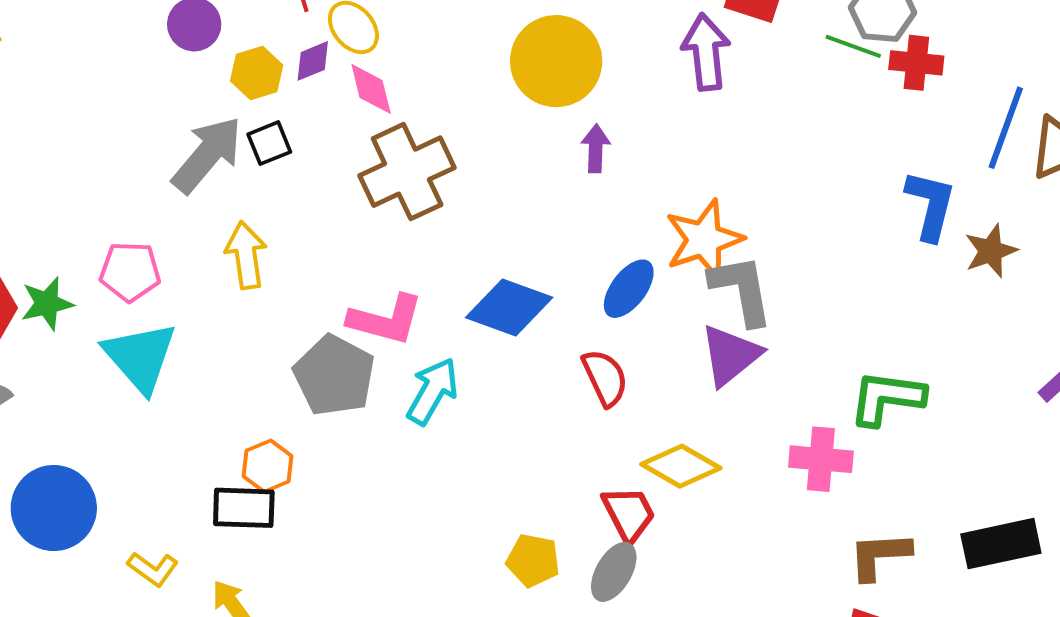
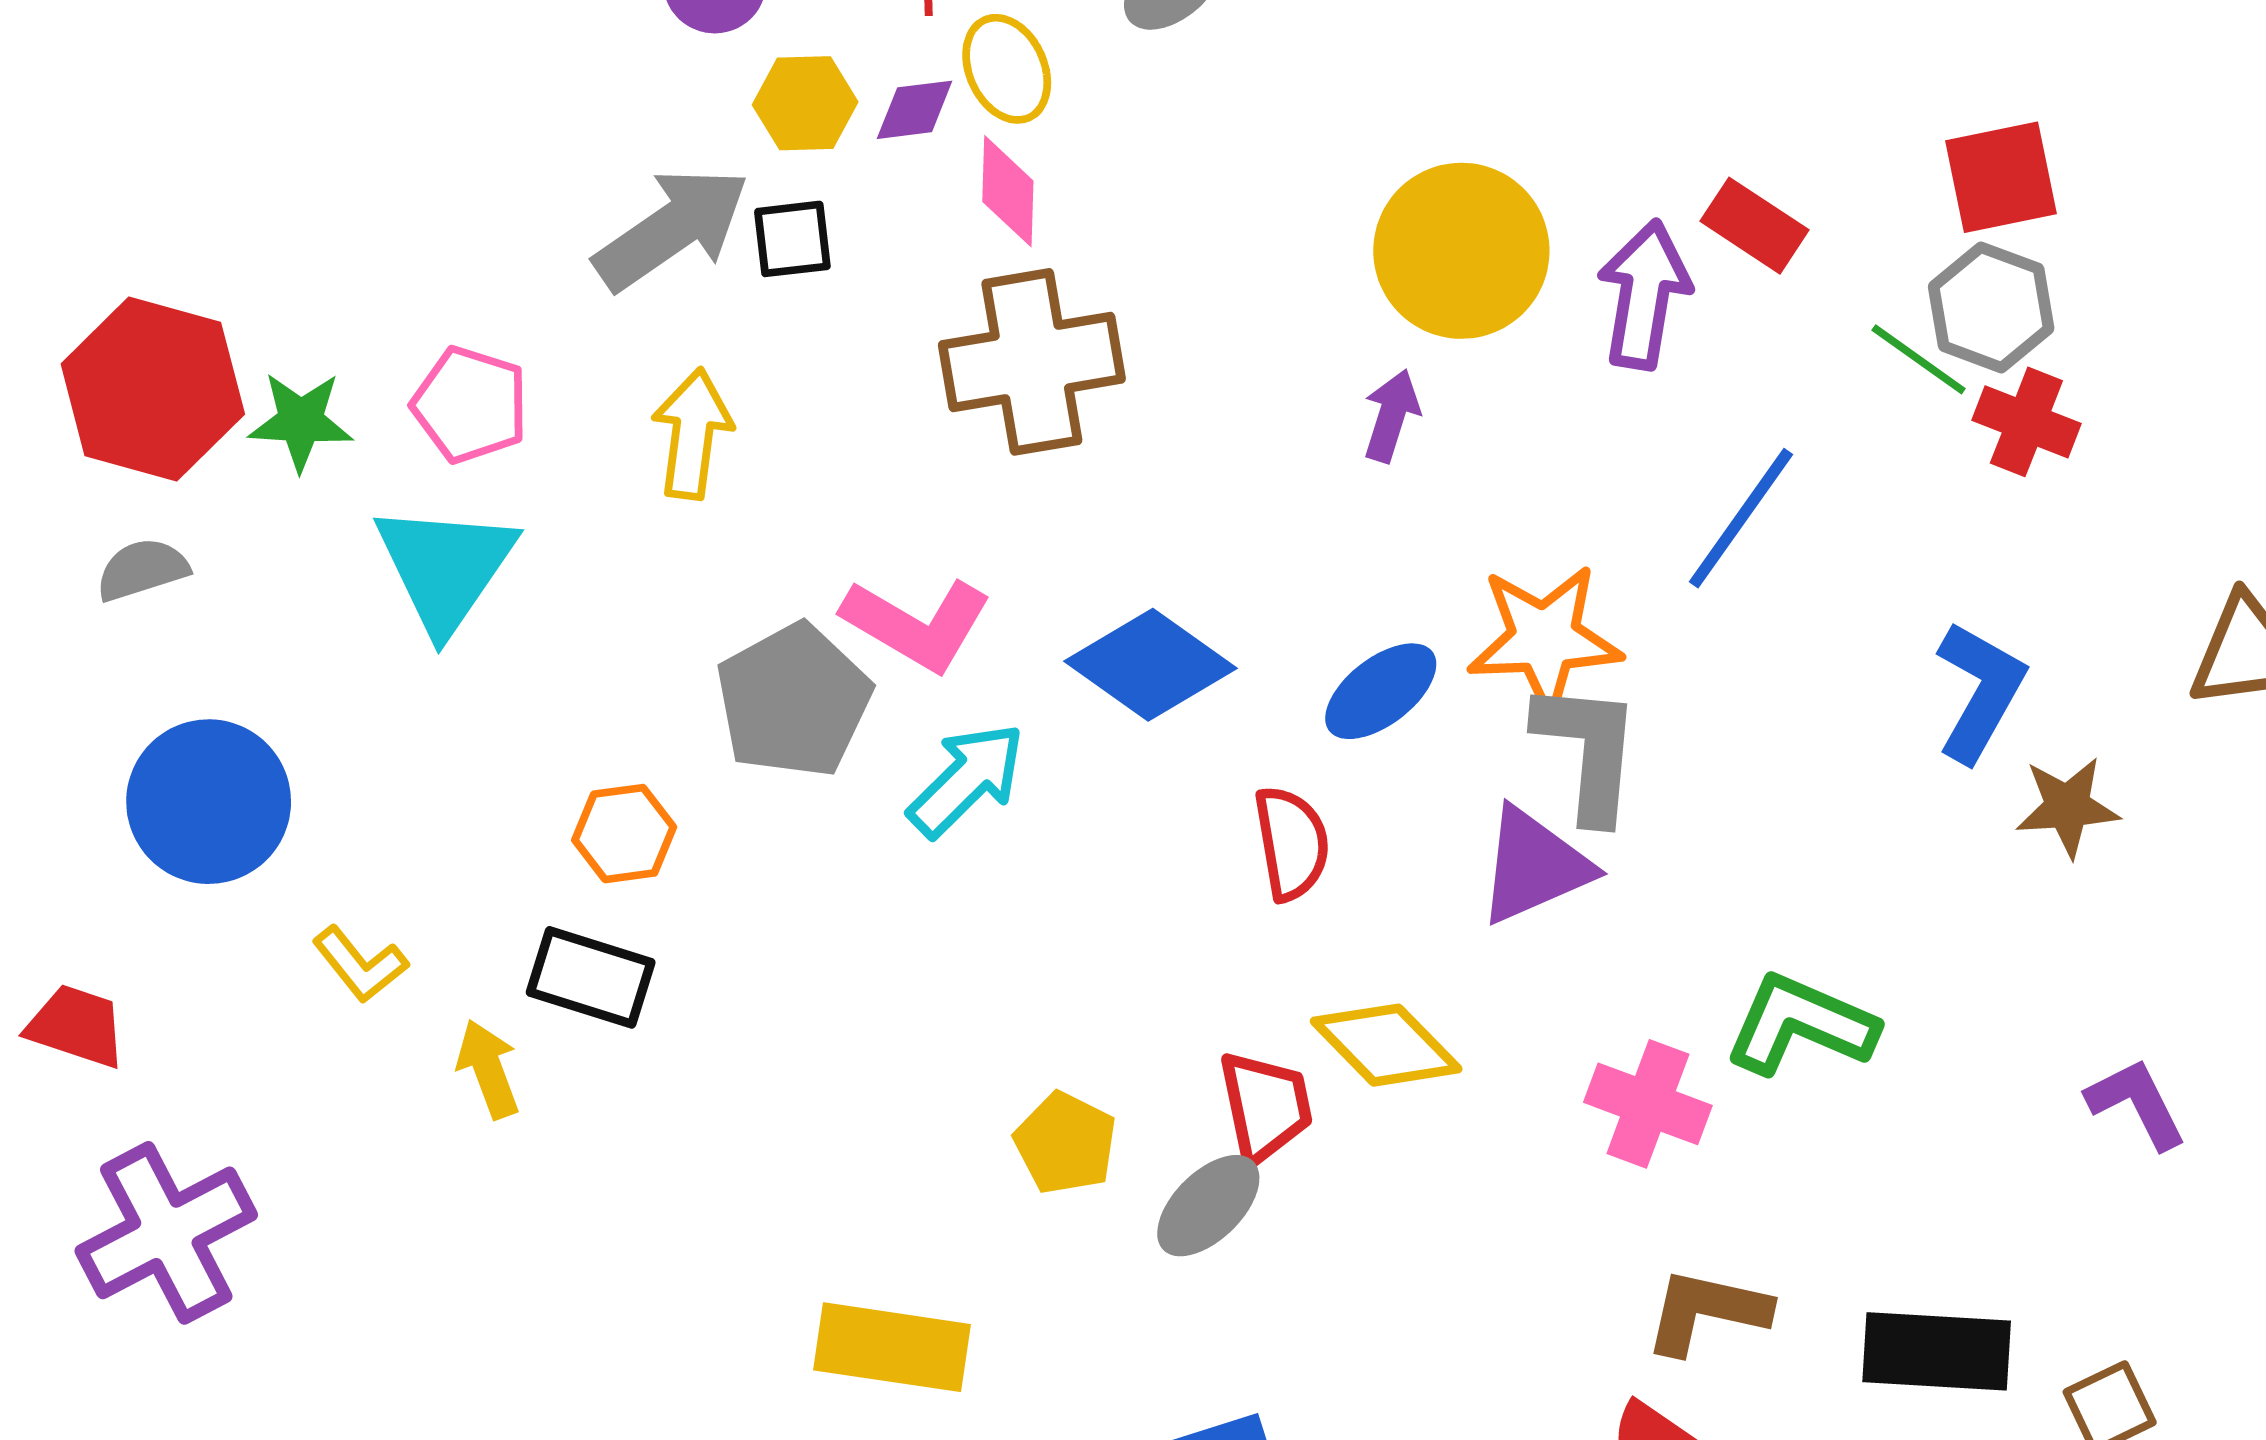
yellow circle: (556, 61) -> (1461, 251), moved
blue line: (1006, 128) -> (1741, 518), moved
black rectangle: (244, 508) -> (591, 977), moved

